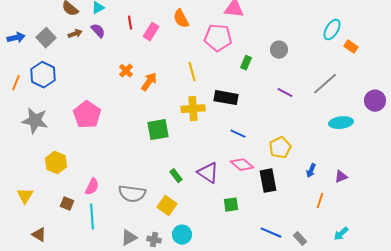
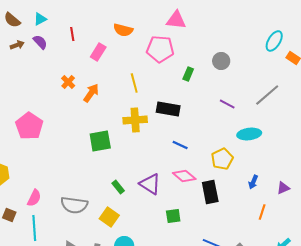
orange semicircle: (181, 19) -> (123, 30), turned -48
pink rectangle: (151, 32) -> (98, 52), moved
cyan ellipse: (341, 123) -> (249, 134), moved

